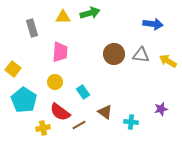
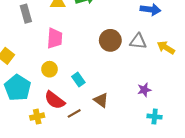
purple star: (161, 109) -> (144, 90), moved
cyan cross: (131, 122) -> (155, 117), moved

